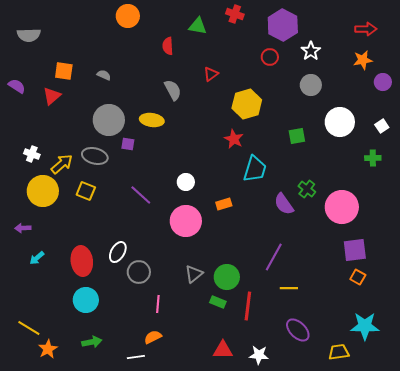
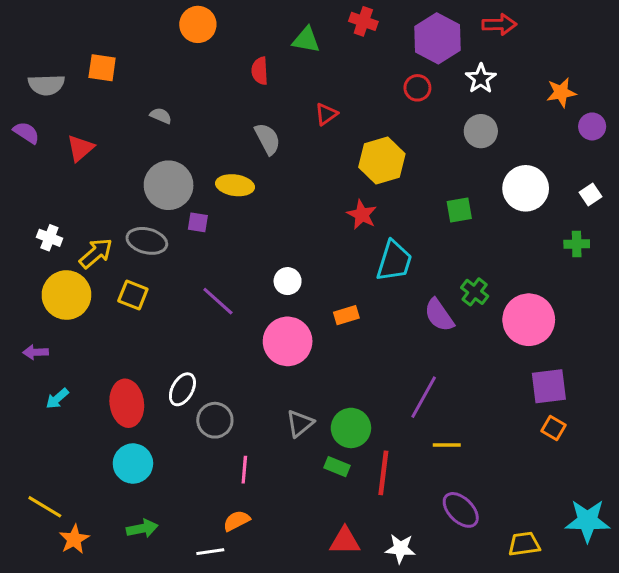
red arrow: (366, 29) -> (499, 24), moved
gray semicircle: (29, 35) -> (46, 85), moved
orange square: (64, 71) -> (102, 68), moved
cyan star: (365, 326) -> (587, 521), moved

